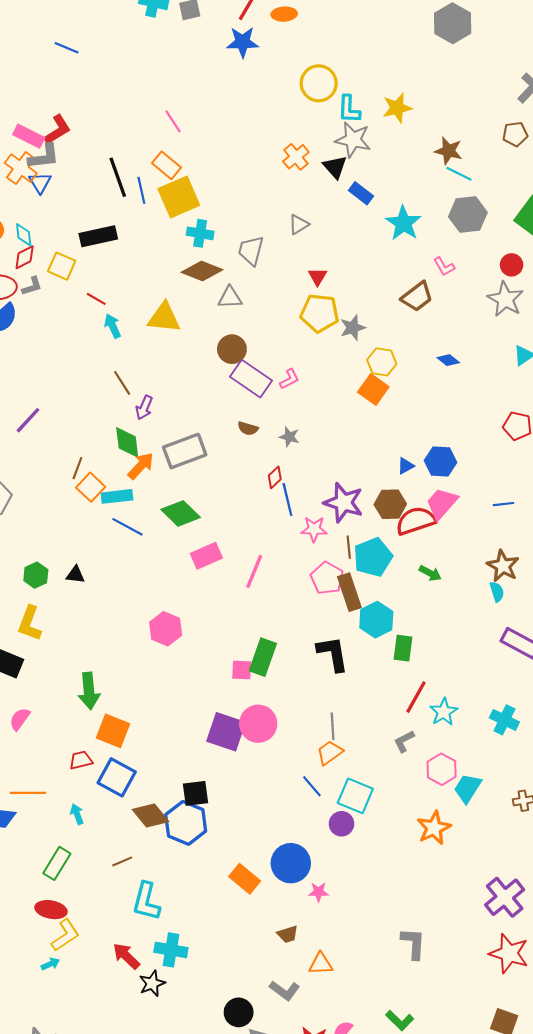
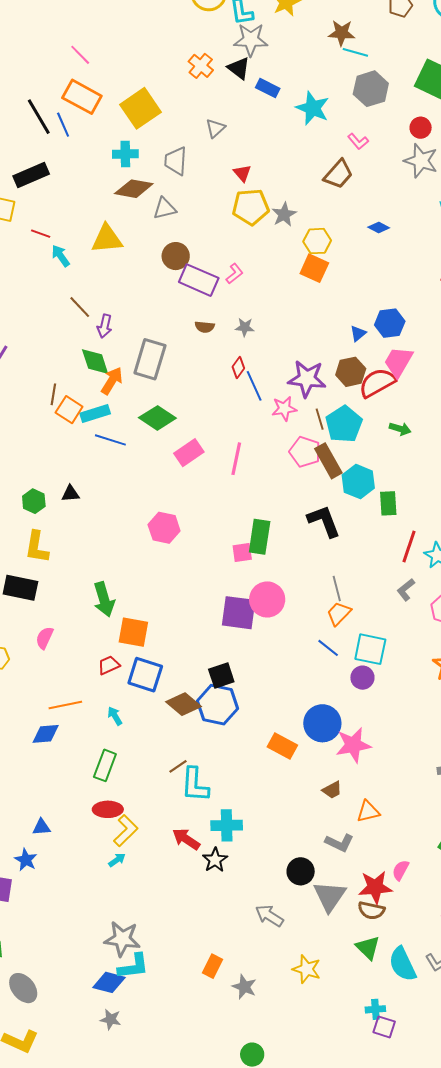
orange rectangle: (166, 165) -> (82, 97), size x1.4
yellow square: (179, 197) -> (140, 108), moved
gray rectangle: (185, 451) -> (150, 359), turned -42
brown line: (122, 861) -> (178, 766), moved
pink star: (319, 892) -> (353, 745), size x1.8

